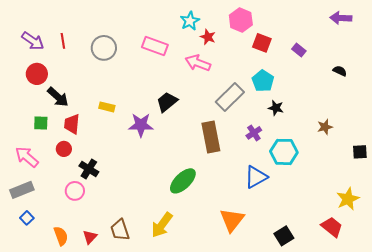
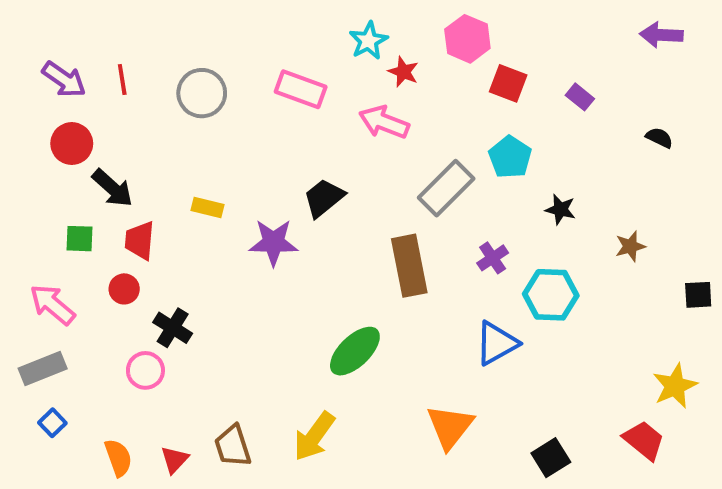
black star: (276, 108) -> (560, 209), moved

